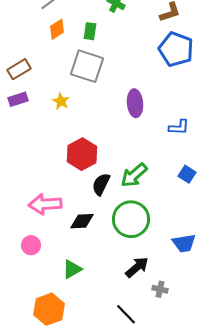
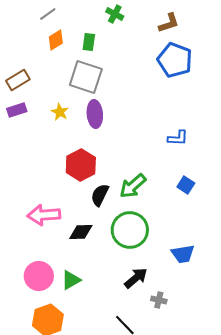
purple ellipse: (135, 103) -> (95, 114), moved
pink circle: (31, 245) -> (39, 276), moved, size x1.5

